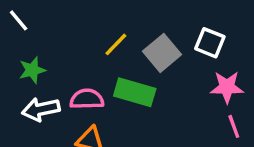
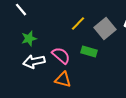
green rectangle: (135, 92) -> (89, 52), size x0.7
pink semicircle: (87, 99) -> (61, 56), turned 42

